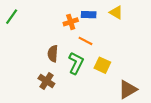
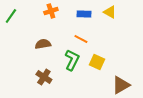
orange cross: (71, 22) -> (51, 11), moved
brown semicircle: (53, 54) -> (43, 44), moved, turned 77

